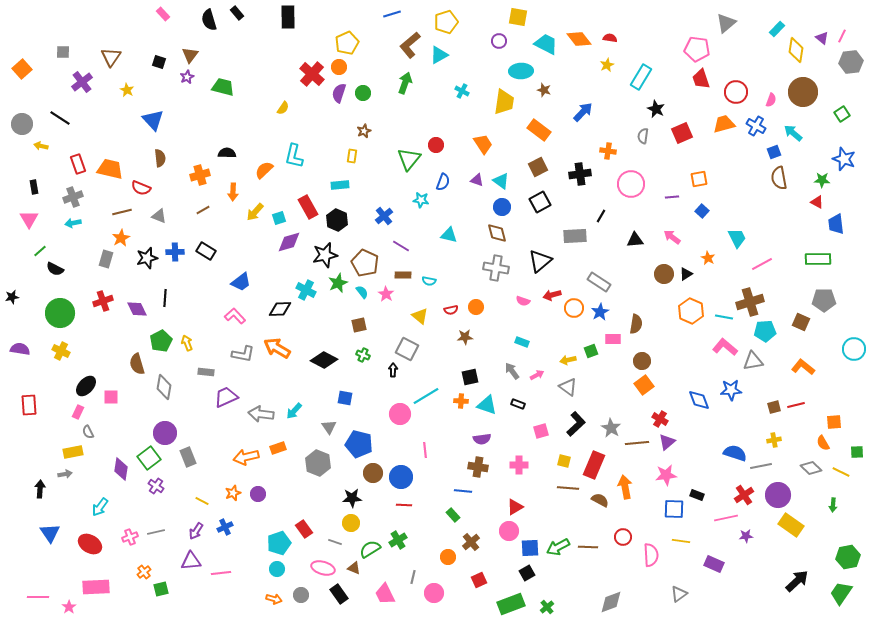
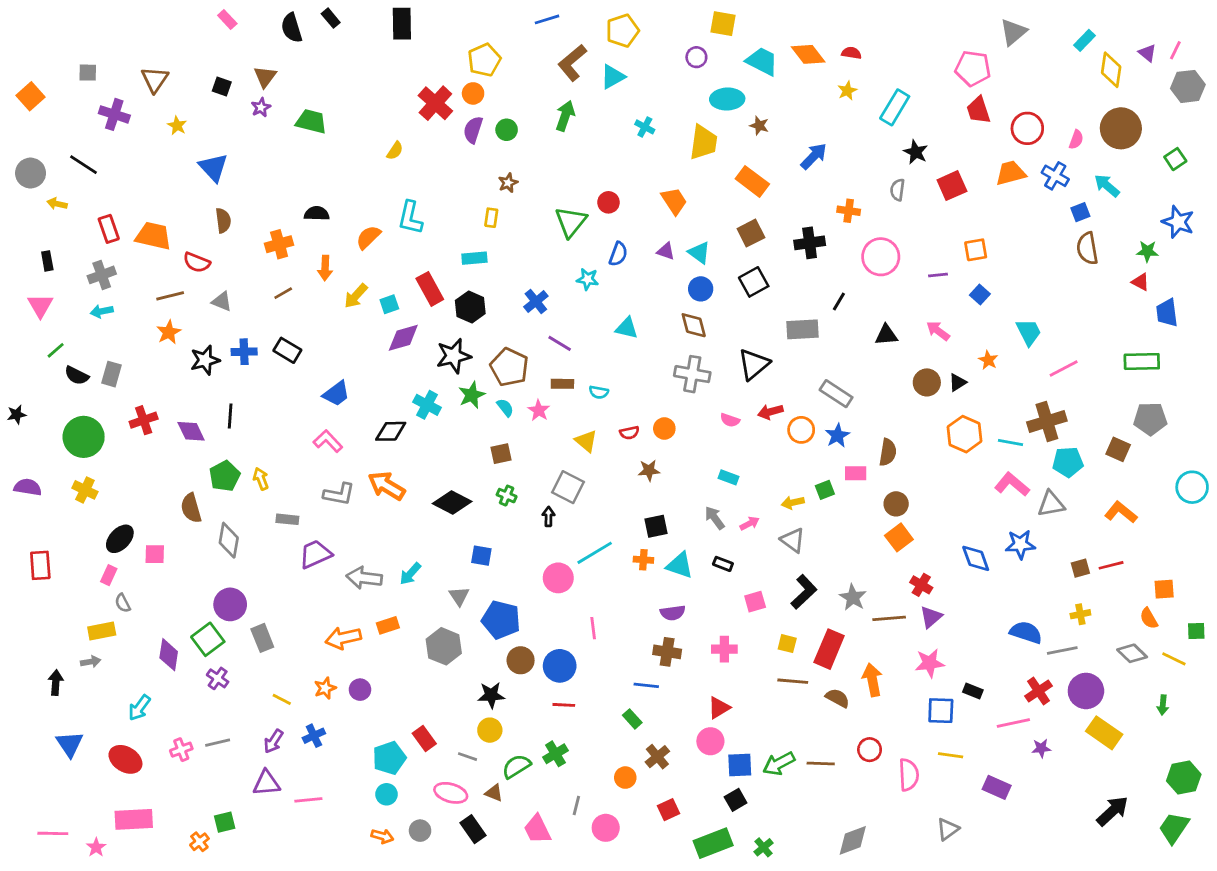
purple cross: (82, 82) -> (114, 114), turned -35
gray rectangle: (106, 259) -> (111, 374), moved
orange cross: (144, 572) -> (199, 842), moved

